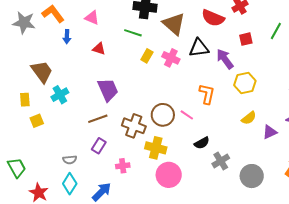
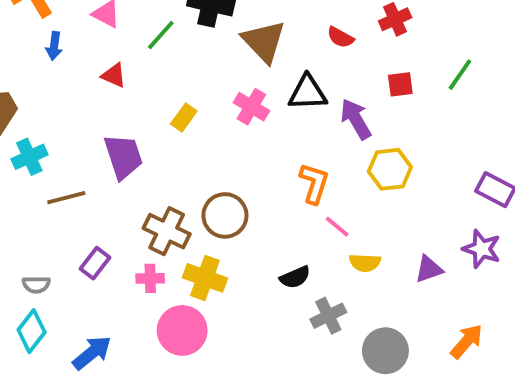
red semicircle: (213, 18) -> (340, 37), size x0.6
green line: (133, 33) -> (161, 35), moved, turned -72
yellow rectangle: (147, 56) -> (184, 117), moved
pink line: (187, 115) -> (337, 227), moved
yellow semicircle: (249, 118) -> (365, 263), moved, turned 35
brown line: (98, 119) -> (66, 198), moved
pink cross: (123, 166) -> (150, 278), moved
pink circle: (169, 175) -> (182, 330), moved

